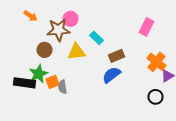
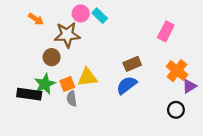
pink circle: (70, 19) -> (81, 13), moved
cyan rectangle: (96, 38) -> (100, 16), moved
yellow triangle: (76, 52) -> (87, 77), moved
orange square: (52, 82) -> (67, 84), moved

